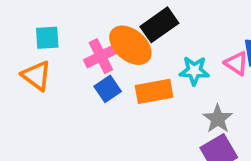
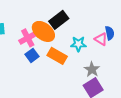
orange rectangle: (154, 91) -> (57, 56), turned 42

